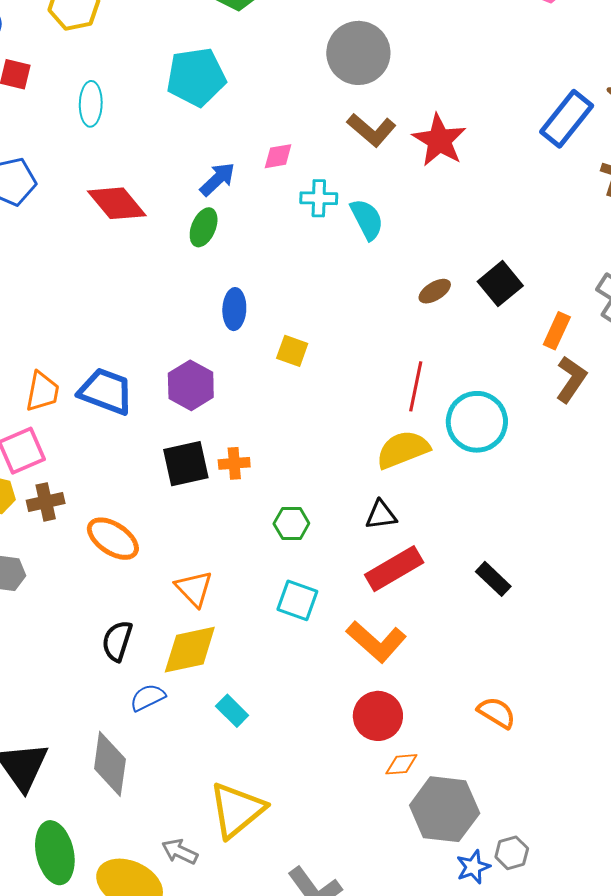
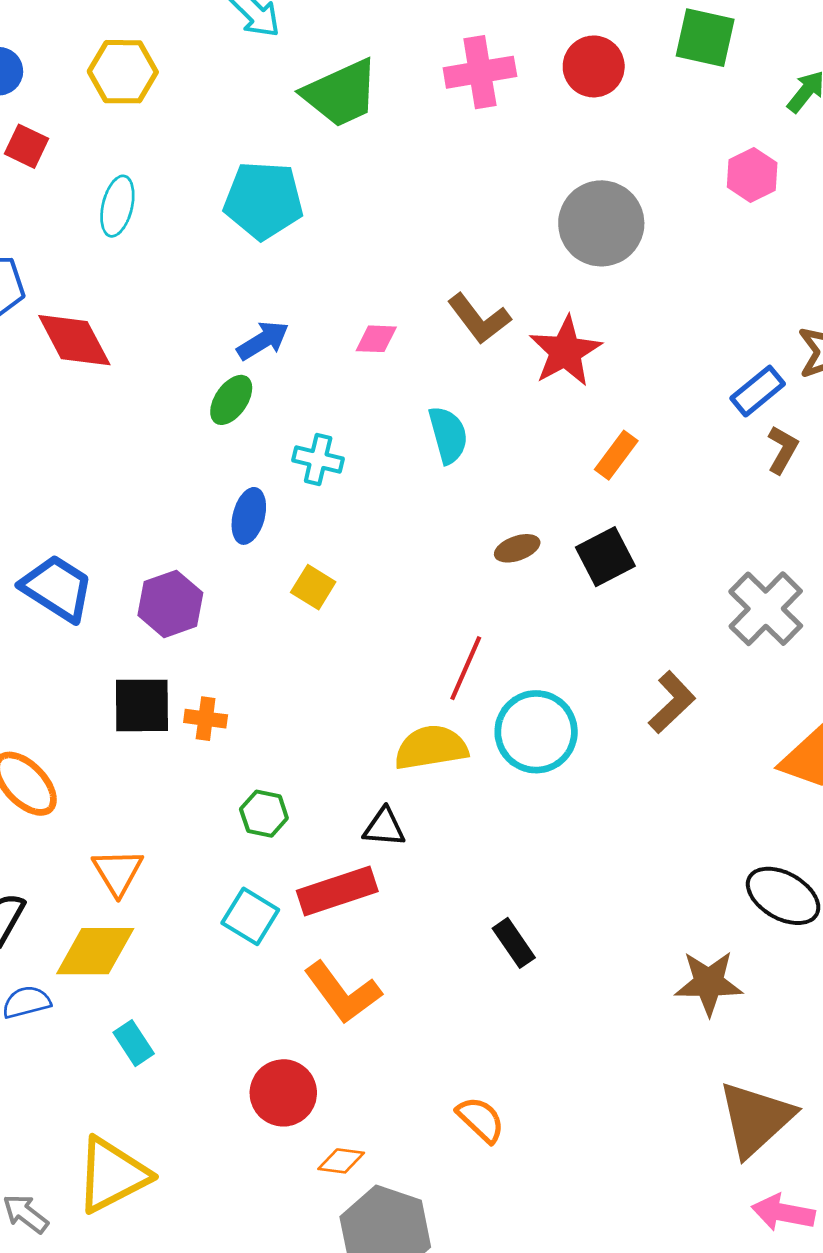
gray circle: (358, 53) -> (601, 223), moved
blue rectangle: (567, 119) -> (758, 391), moved, size x0.7
pink diamond: (278, 156) -> (376, 339), moved
cyan cross: (319, 198) -> (318, 459), moved
red diamond: (117, 203) -> (74, 340), moved
orange rectangle: (557, 331) -> (616, 455), moved
red rectangle: (394, 569) -> (337, 891), moved
red circle: (378, 716) -> (283, 1093), moved

